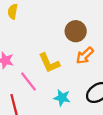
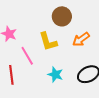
brown circle: (76, 31) -> (62, 16), moved

